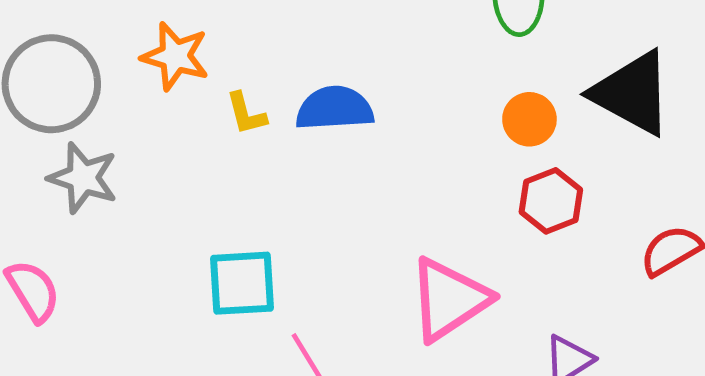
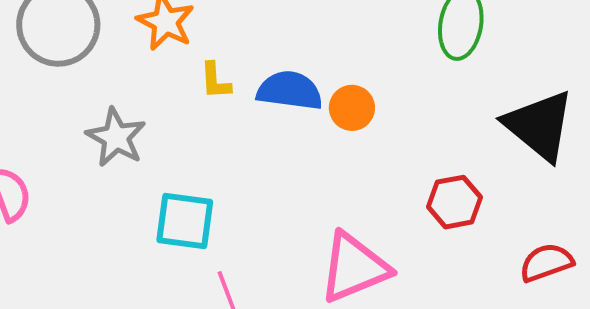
orange circle: (529, 119) -> (352, 108), moved
gray star: (83, 178) -> (116, 137), moved

